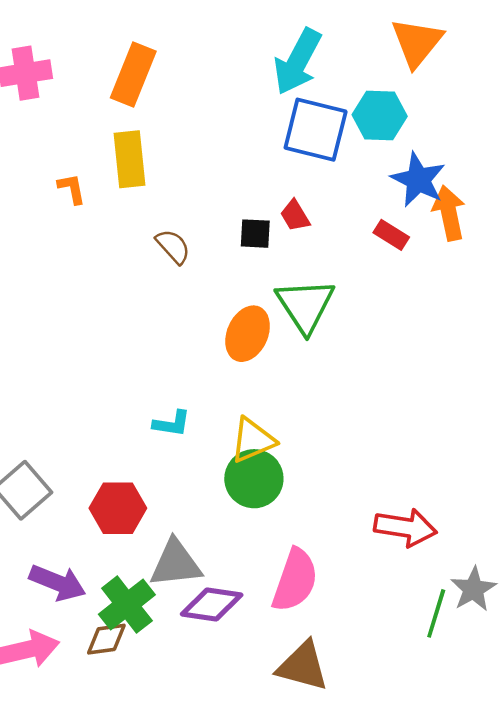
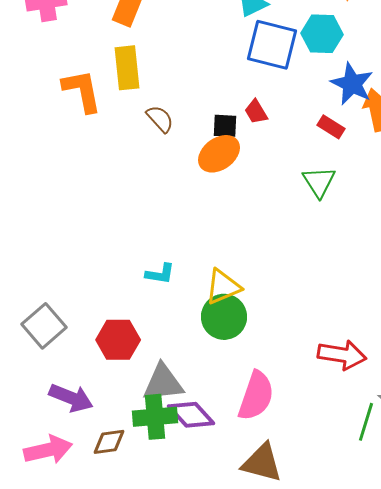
orange L-shape: (72, 189) -> (82, 91), size x1.8
brown semicircle: (173, 246) -> (160, 119), moved
green triangle: (305, 305) -> (319, 182), moved, size x0.7
orange ellipse: (248, 334) -> (219, 154), moved, turned 30
green cross: (127, 604) -> (155, 417), moved, turned 33
purple diamond: (212, 604) -> (191, 415), turned 39

